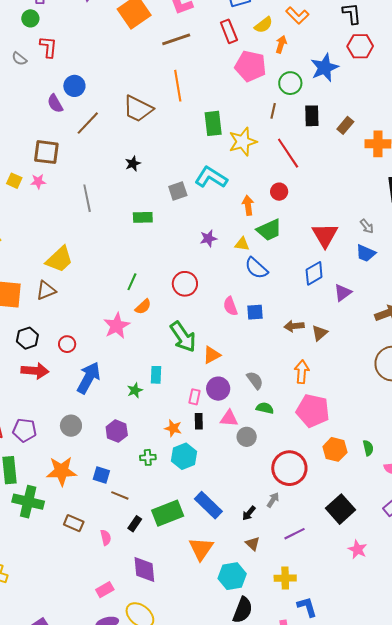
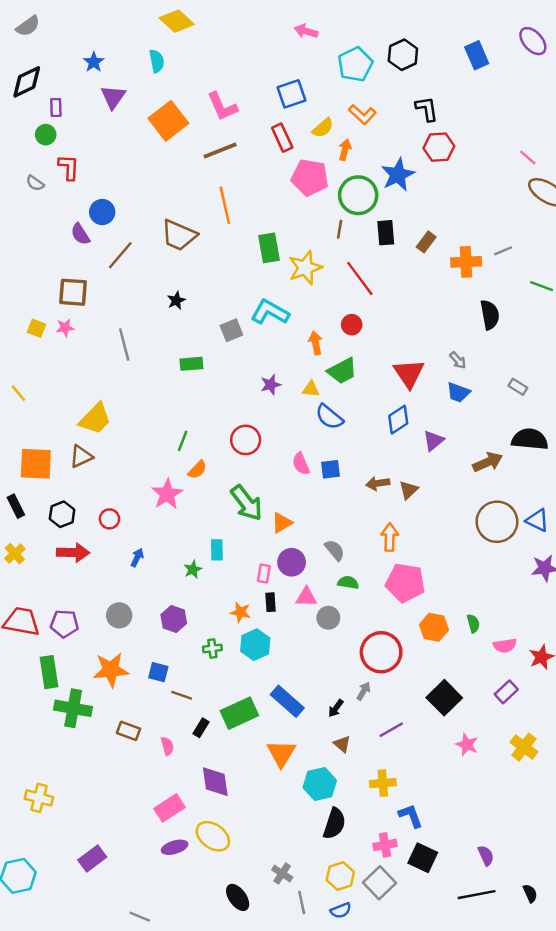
green circle: (290, 83) -> (358, 195), size x1.4
blue arrow: (89, 378) -> (137, 558), size x0.5
pink rectangle: (105, 590) -> (170, 808), size x1.4

